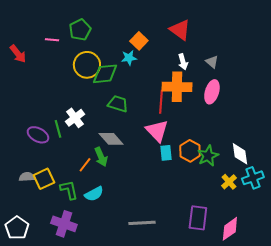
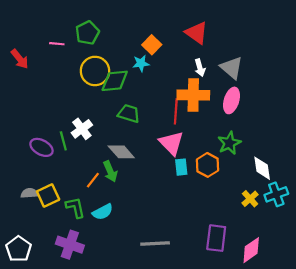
gray triangle: (212, 62) -> (232, 68), size x1.6
green star: (208, 156) -> (229, 143), moved

